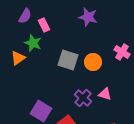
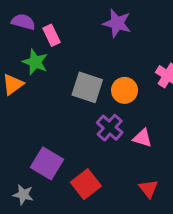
purple semicircle: (25, 16) -> (23, 22), turned -105
purple cross: (83, 98) -> (110, 128), moved

